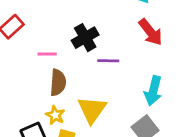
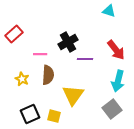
red arrow: (151, 32) -> (116, 50), moved
yellow star: (55, 115) -> (22, 79), moved

